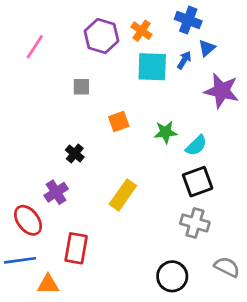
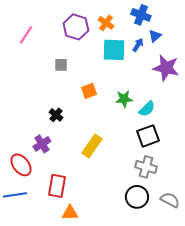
black circle: (172, 276) -> (137, 197), moved
orange triangle: (48, 284) -> (70, 213), moved

